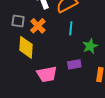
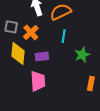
purple rectangle: (74, 64) -> (42, 56), moved
pink trapezoid: (47, 74) -> (38, 81), turned -85

